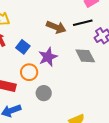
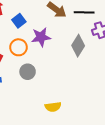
gray diamond: (85, 56) -> (78, 46), turned 45

